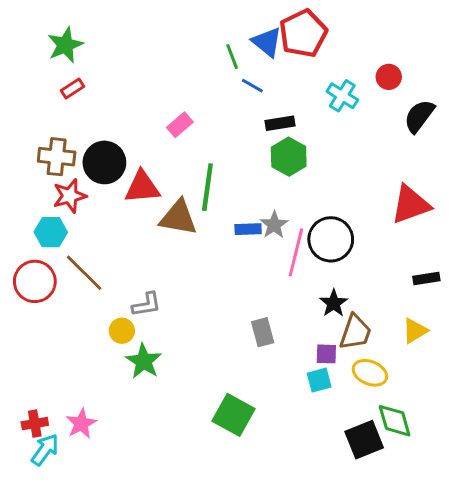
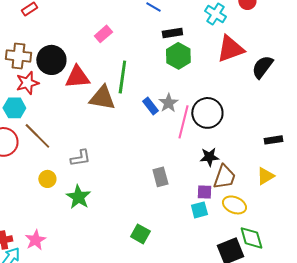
black semicircle: (419, 116) -> (262, 67), moved
red triangle: (411, 205) -> (230, 49), moved
blue rectangle: (248, 229) -> (150, 106), turned 54
black star: (334, 303) -> (209, 157), turned 30
yellow circle: (122, 331) -> (47, 179), moved
green square: (234, 415) -> (140, 234), size x0.7

